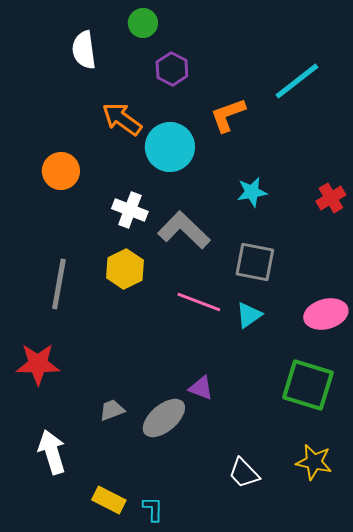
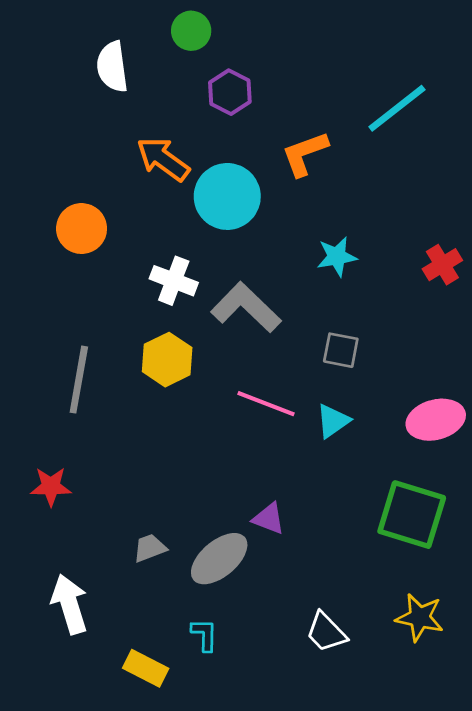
gray square: (255, 262) -> (341, 350), size x0.7
red star: (38, 364) -> (51, 486), size x0.7
cyan L-shape: (153, 509) -> (204, 635), moved

